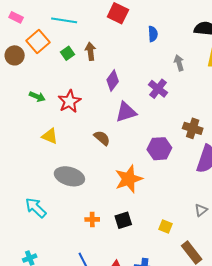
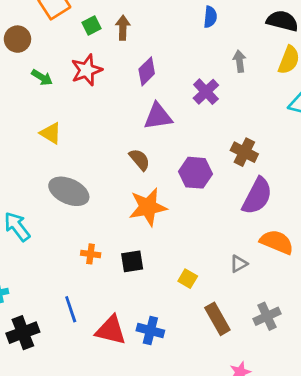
brown circle: (15, 55) -> (17, 39), moved
red star: (69, 101) -> (87, 70), moved
brown semicircle: (102, 138) -> (139, 160), moved

